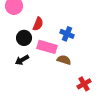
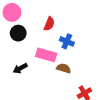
red semicircle: (38, 24) -> (49, 24), moved
black circle: (24, 38) -> (18, 33), moved

